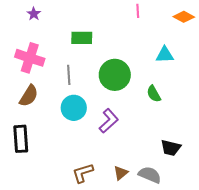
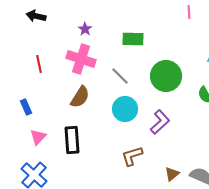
purple star: (34, 14) -> (85, 29), moved
gray line: (69, 75) -> (120, 76), turned -42
brown L-shape: (83, 173) -> (132, 156), moved

